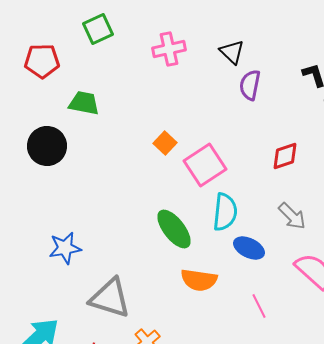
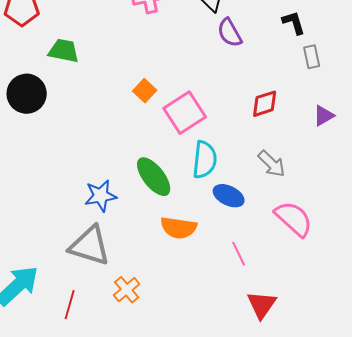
purple semicircle: (250, 85) -> (230, 33), turned -40
blue star: (65, 248) -> (101, 196), moved

